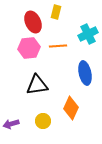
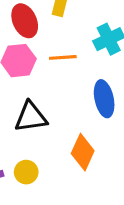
yellow circle: (43, 121) -> (26, 172), moved

